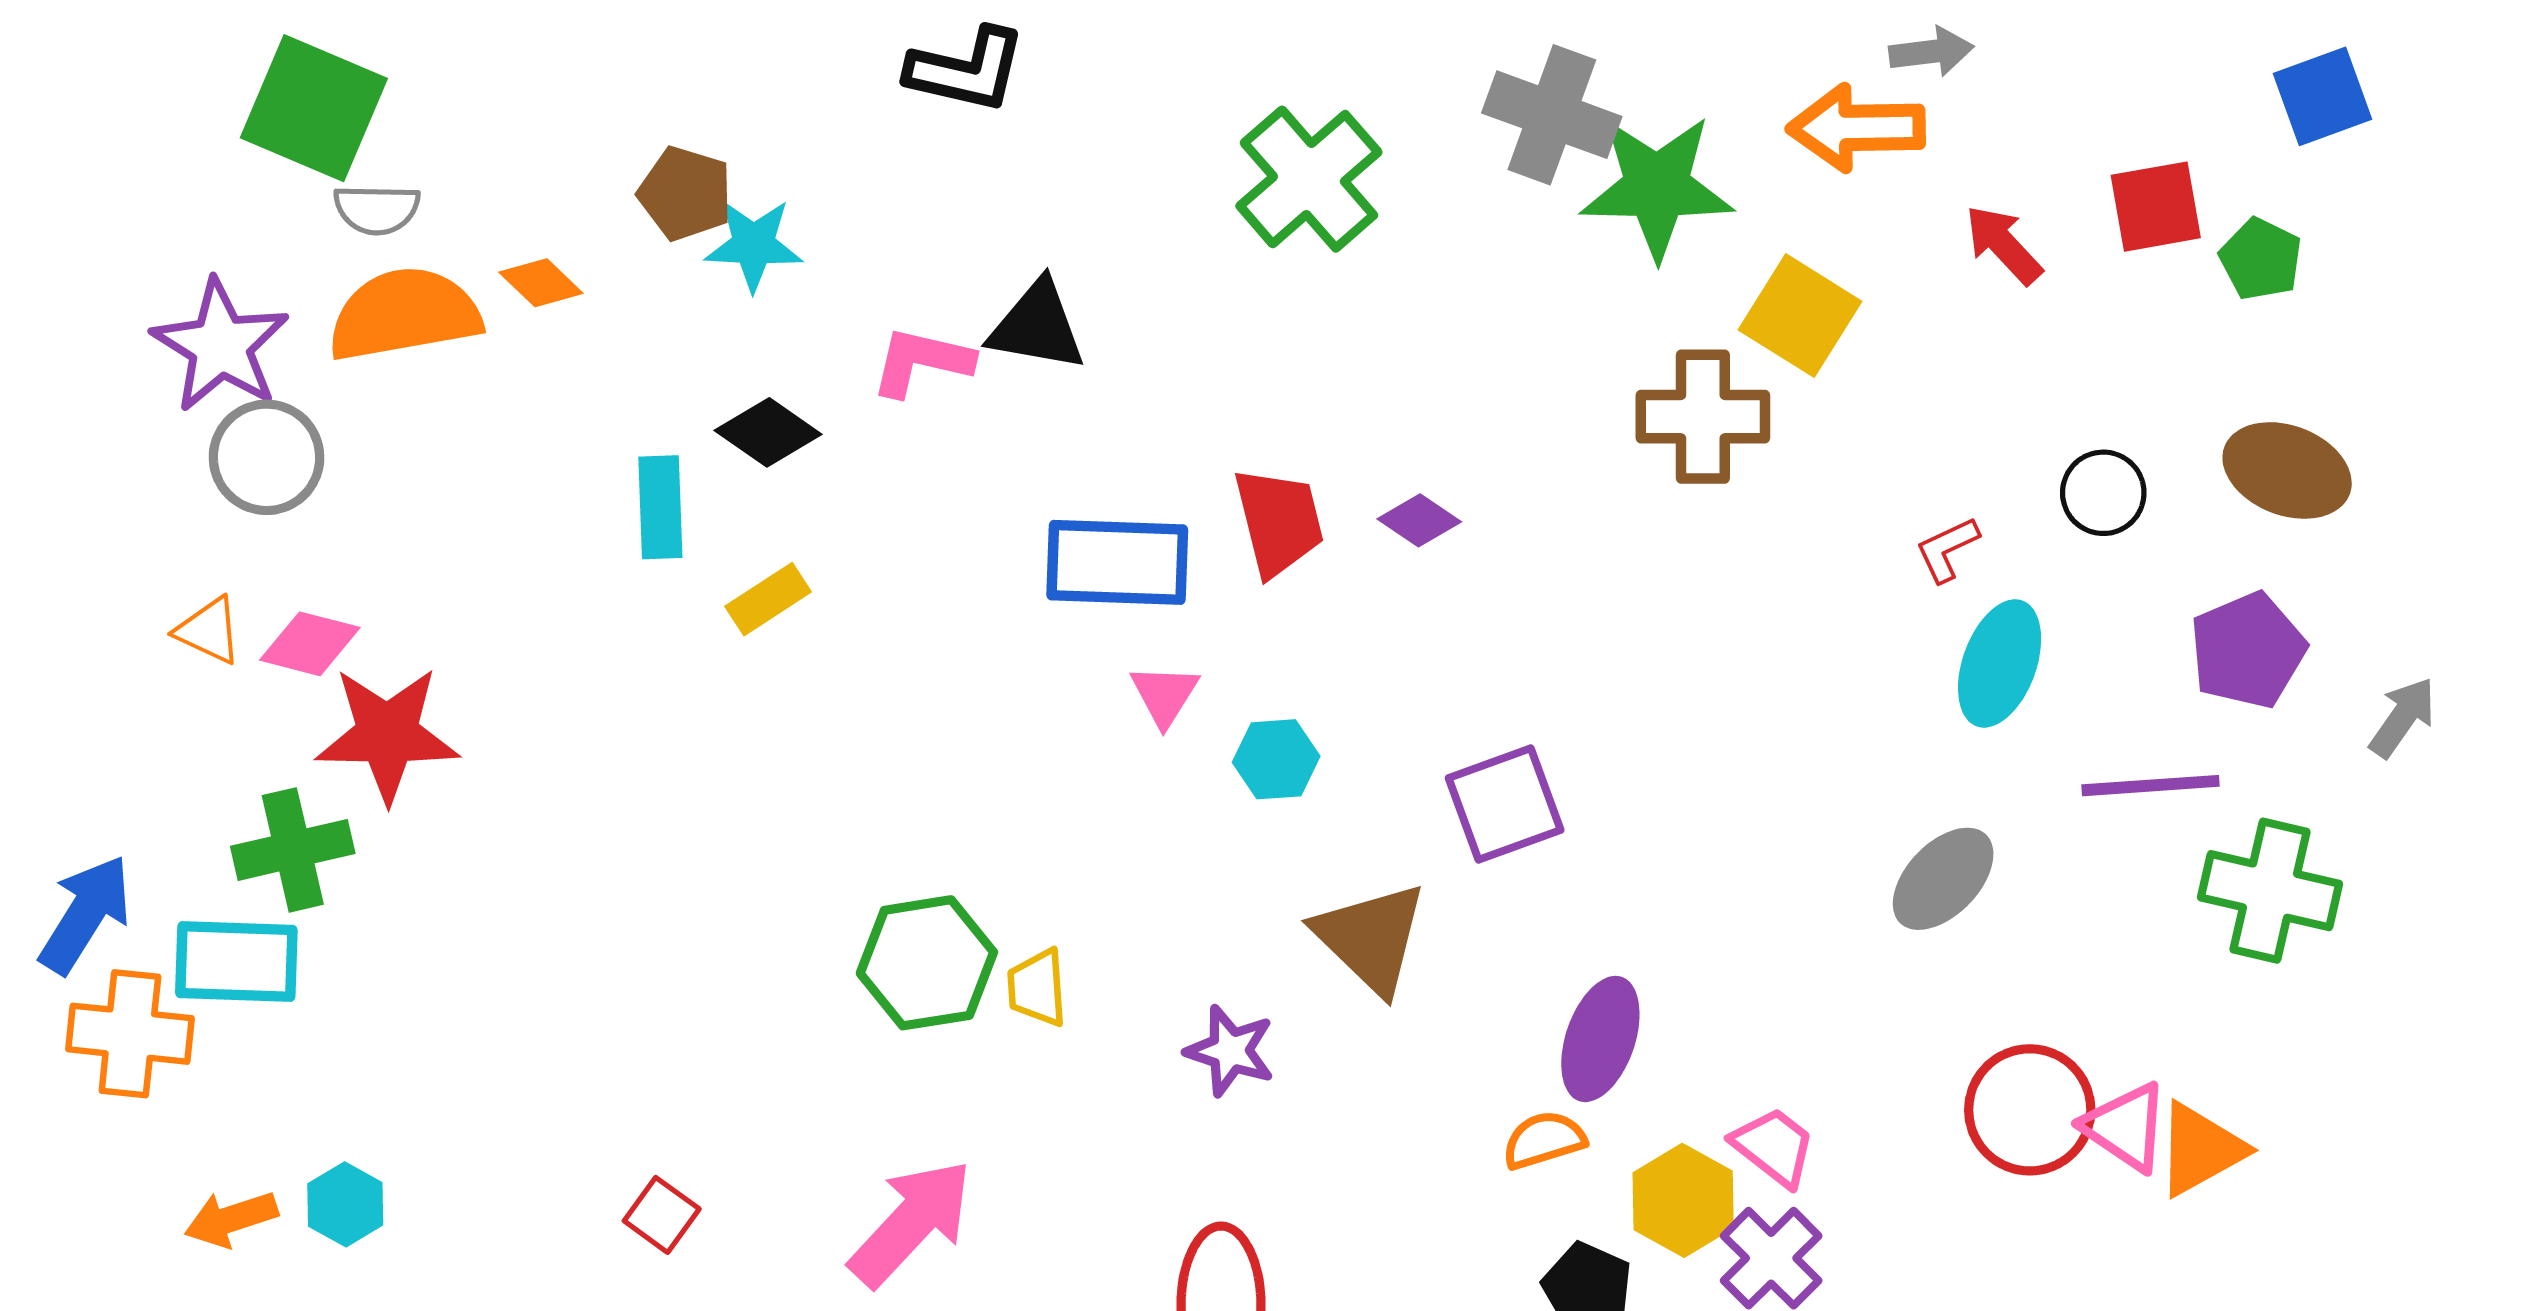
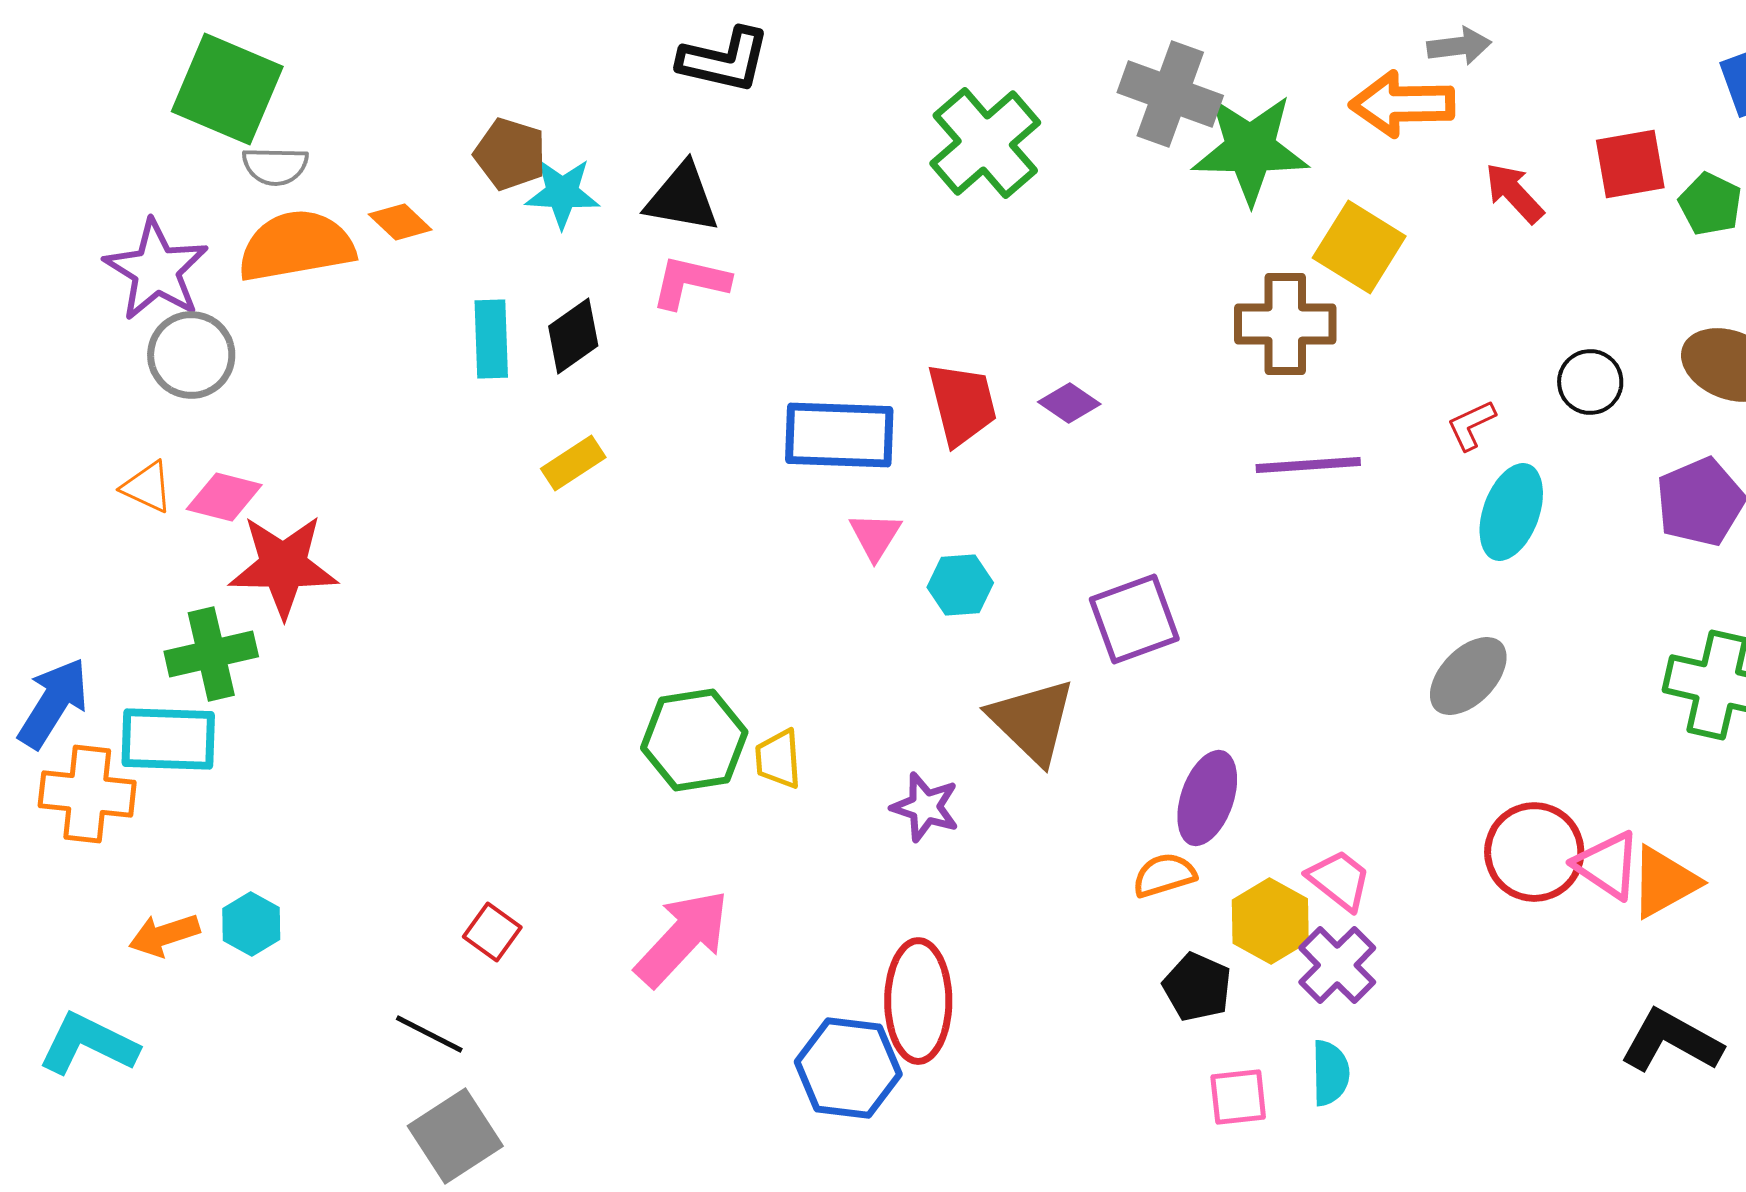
black triangle: (1037, 326) -> (682, 198), moved
black diamond: (768, 432) -> (573, 336), turned -70
cyan rectangle: (660, 507) -> (491, 339), moved
purple line: (2151, 786) -> (1308, 465), moved

